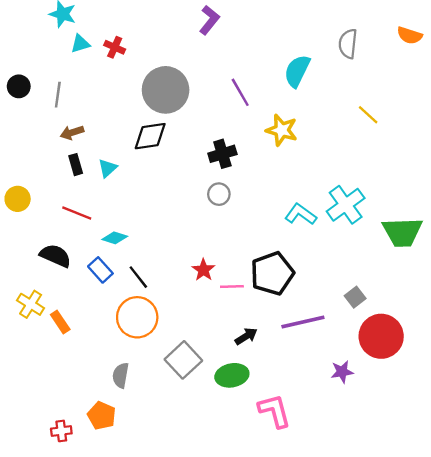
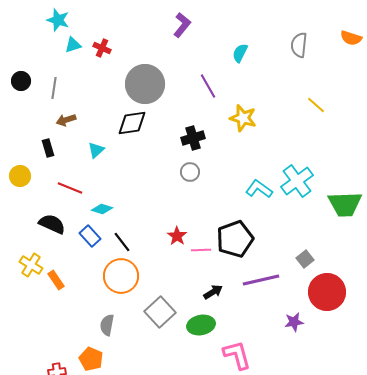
cyan semicircle: (297, 71) -> (240, 53), moved, size x0.7
black rectangle: (76, 165) -> (48, 148), moved

